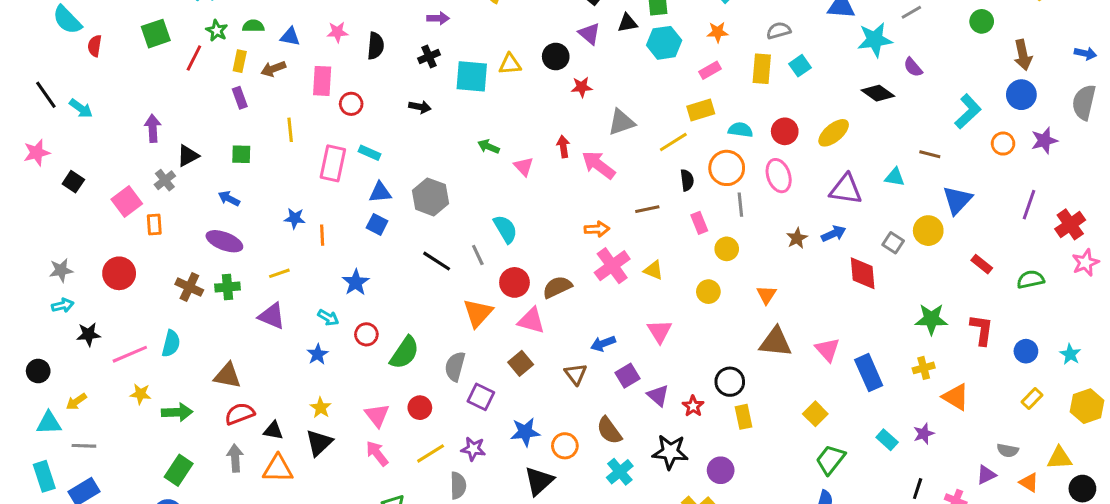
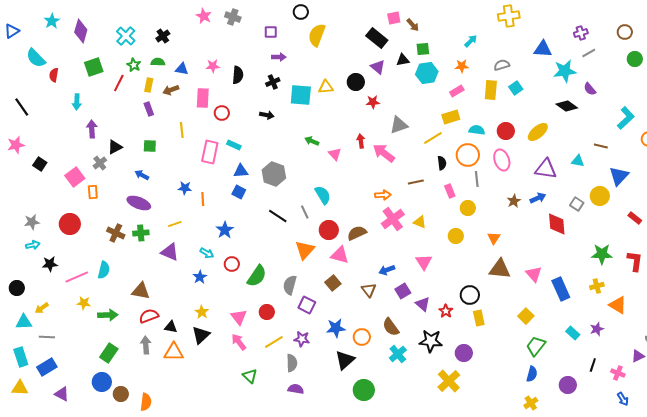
cyan arrow: (81, 108) -> (77, 102), moved, turned 56

